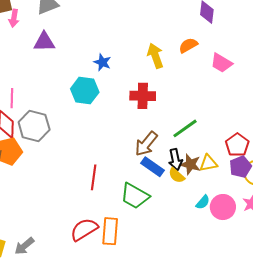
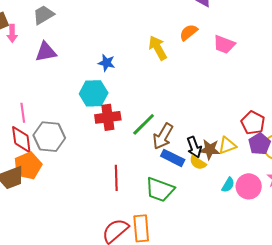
red cross: (143, 96) -> (108, 117), moved
green line: (185, 128) -> (144, 124), moved

